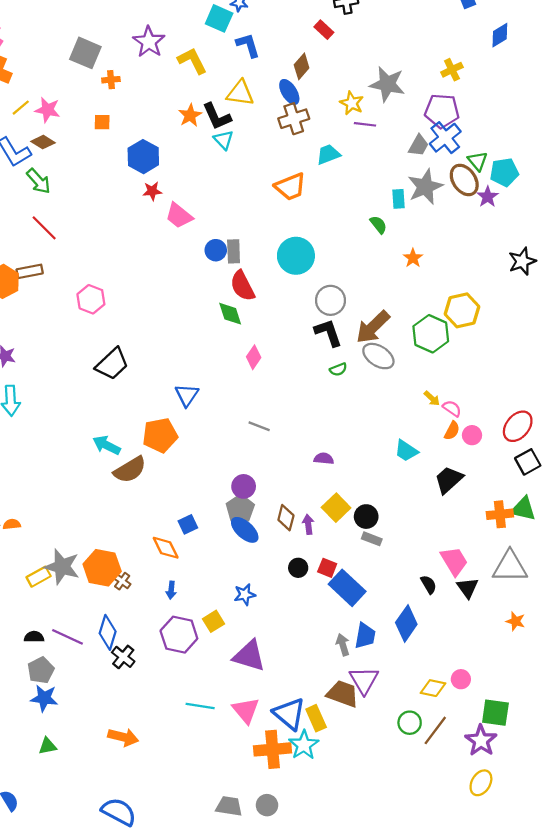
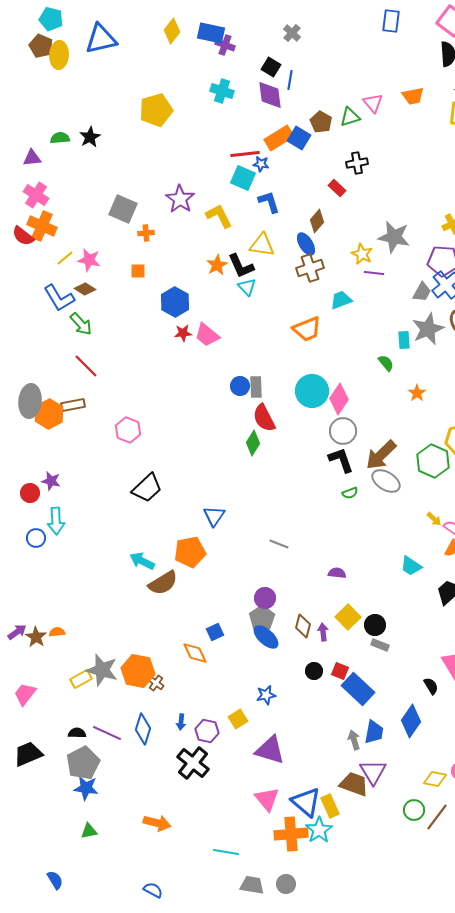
pink trapezoid: (179, 216) -> (207, 335), moved
green diamond: (230, 314) -> (253, 443), turned 50
pink diamond: (254, 357) -> (339, 399), moved, size x1.4
blue arrow: (171, 590) -> (181, 722), moved
purple hexagon: (179, 635) -> (207, 731), size x0.7
black cross: (123, 657) -> (193, 763), moved, size x1.5
gray pentagon: (41, 670) -> (83, 763), size x1.4
cyan line: (200, 706) -> (226, 852), moved
blue semicircle: (119, 812) -> (153, 890), size x0.6

